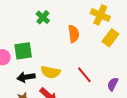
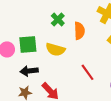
green cross: (43, 17) -> (58, 20), moved
yellow semicircle: (50, 72) -> (55, 49), moved

